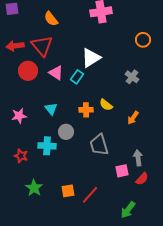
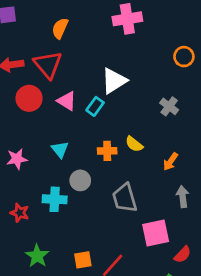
orange semicircle: (51, 19) -> (60, 28), turned 63
gray arrow: (138, 158) -> (183, 197), moved
pink square: (122, 171) -> (156, 233), size x1.5
red semicircle: (142, 179) -> (183, 255), moved

